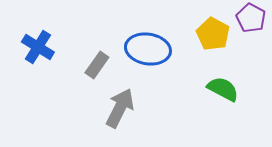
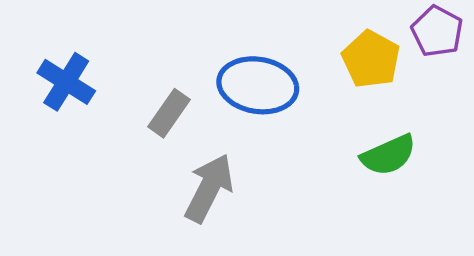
green semicircle: (223, 89) -> (388, 155), turned 128

